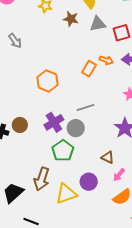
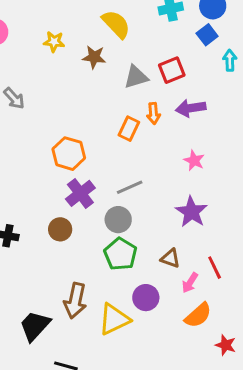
gray triangle: (98, 24) -> (136, 77), moved
orange arrow: (106, 60) -> (153, 113), turned 72
purple cross: (54, 122) -> (80, 193), moved
brown circle: (20, 125) -> (60, 229), moved
green pentagon: (63, 151) -> (120, 254), moved

